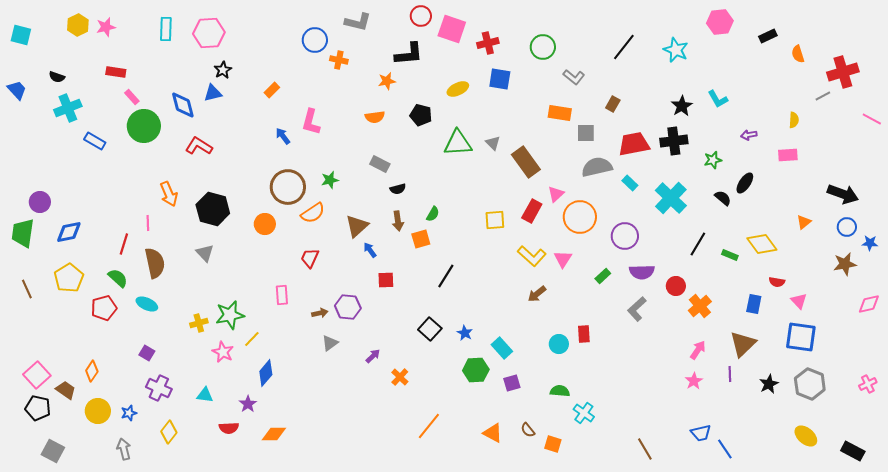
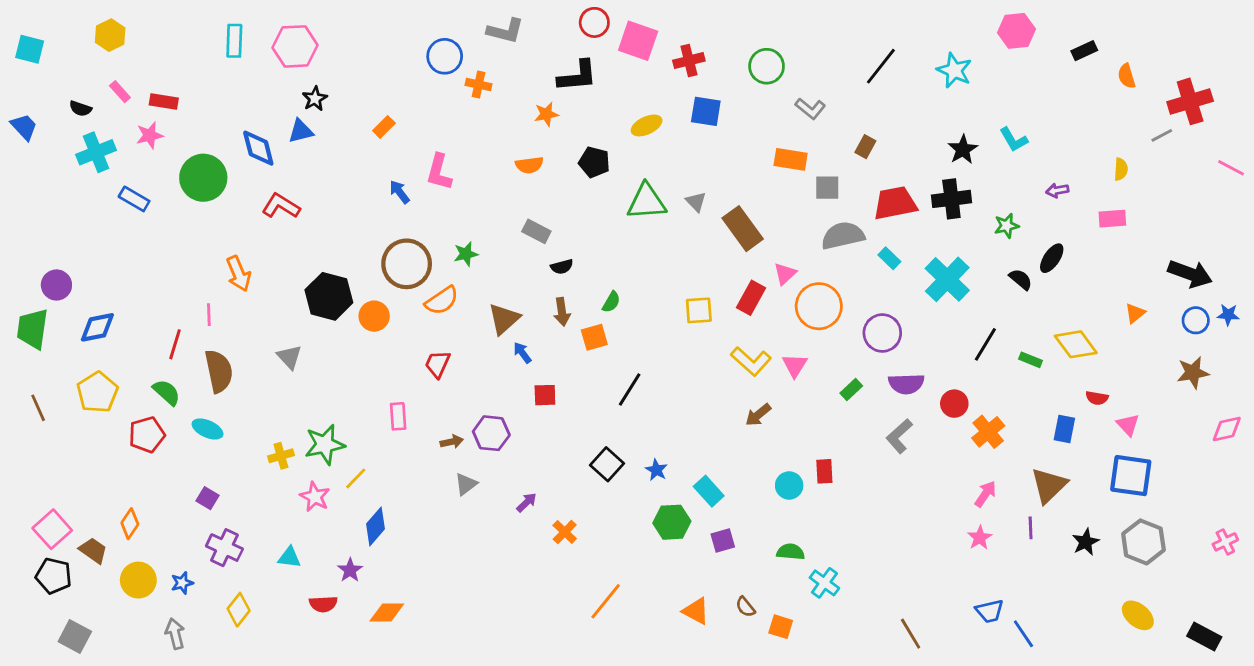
pink star: (106, 27) -> (150, 135), moved
pink rectangle: (132, 97) -> (120, 92), moved
black hexagon: (213, 209) -> (329, 296), moved
blue star: (870, 243) -> (1228, 315), moved

